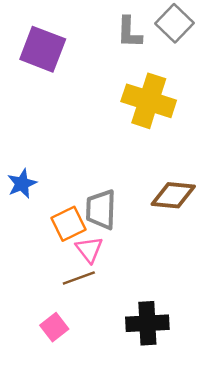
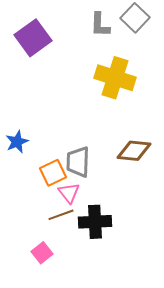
purple square: (43, 49) -> (33, 38), turned 33
black cross: (147, 323) -> (95, 222), moved

